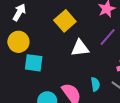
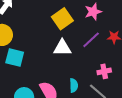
yellow square: (65, 21) -> (62, 19), moved

